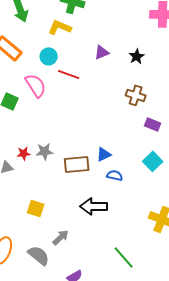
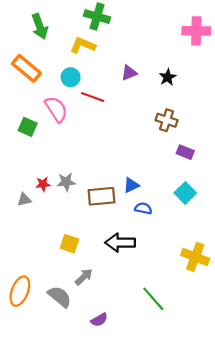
yellow square: (36, 208) -> (69, 244), moved

